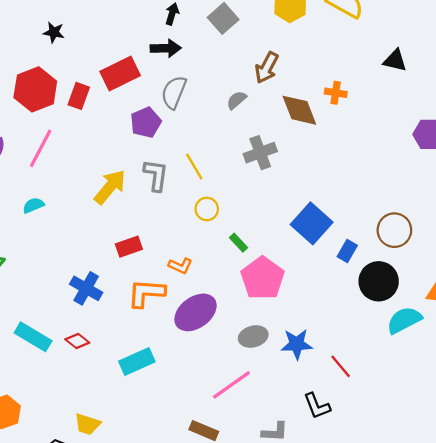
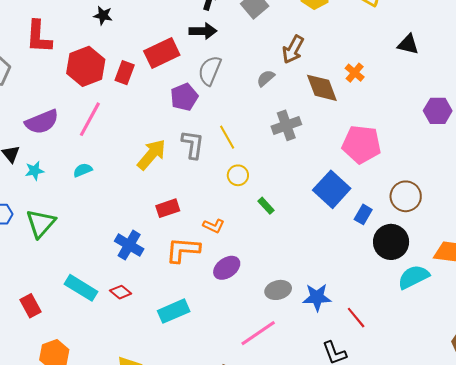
orange cross: (336, 93) -> (355, 73), turned 30
pink pentagon: (263, 278) -> (362, 144), moved, turned -30
purple ellipse: (196, 312) -> (227, 268), size x0.7

